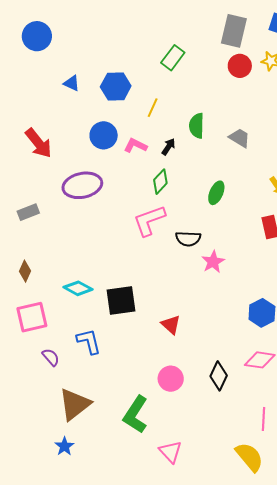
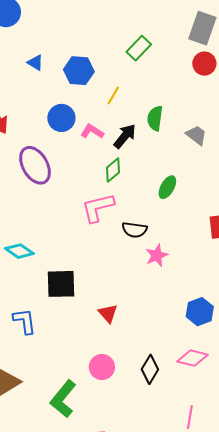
black arrow: (168, 147) -> (125, 136), size x1.5
purple ellipse: (82, 185) -> (35, 165), turned 66
cyan diamond: (78, 288) -> (19, 251), moved

